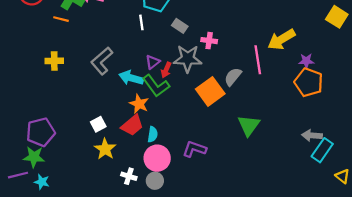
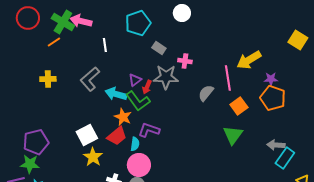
orange line: (61, 19) -> (54, 42), turned -48
white line: (141, 22) -> (105, 45), moved
orange square: (210, 91) -> (239, 106), moved, size x0.7
white square: (98, 124) -> (87, 135), size x1.5
green triangle: (249, 125) -> (233, 135), moved
purple L-shape: (194, 149) -> (149, 130), moved

